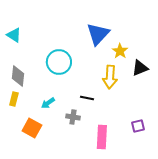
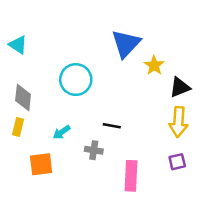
yellow arrow: (110, 77) -> (179, 122), moved
orange square: (32, 128) -> (41, 164), turned -36

